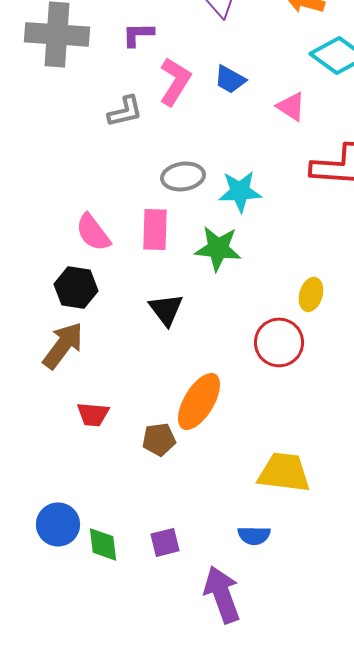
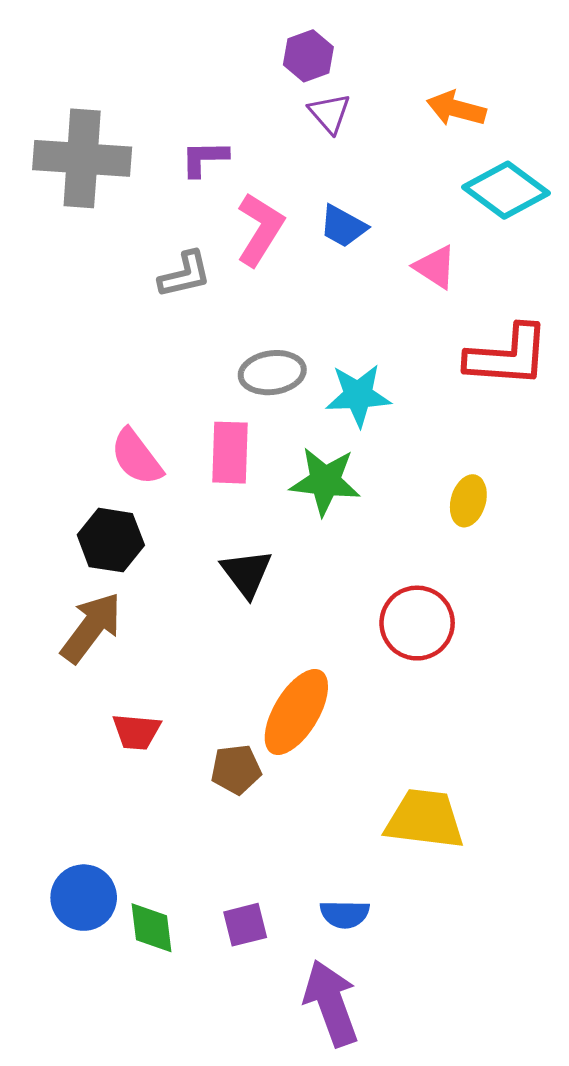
yellow ellipse: (311, 294) -> (468, 501), moved
blue semicircle: (254, 535) -> (345, 914), moved

